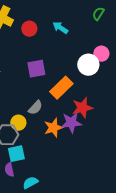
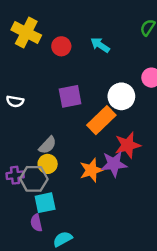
white circle: (88, 65) -> (121, 96), moved
gray semicircle: (35, 108) -> (48, 145), moved

